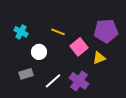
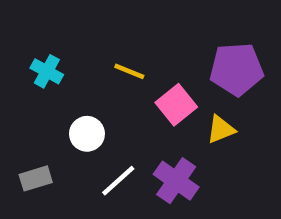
white circle: (39, 52) -> (87, 134), moved
gray rectangle: (26, 74) -> (36, 178), moved

